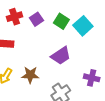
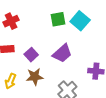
purple square: (36, 19) -> (31, 55), moved
green square: (61, 21) -> (58, 19), turned -35

